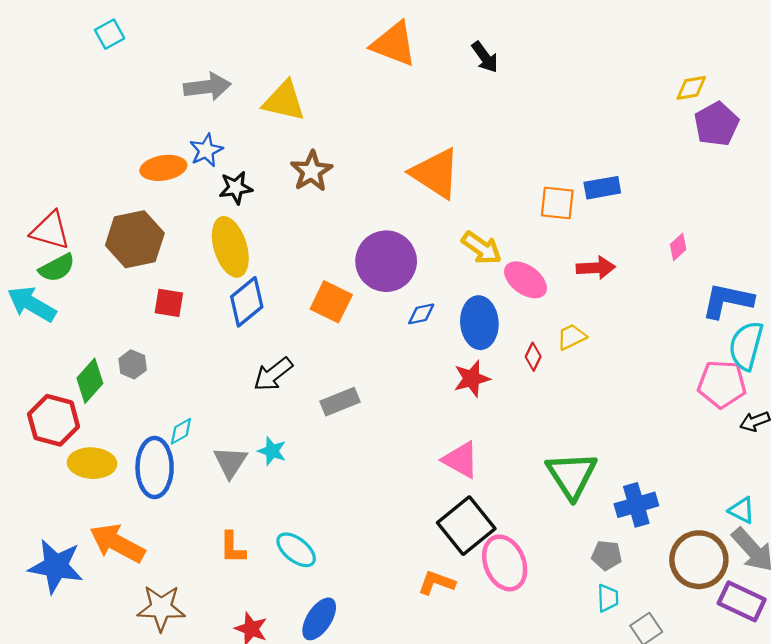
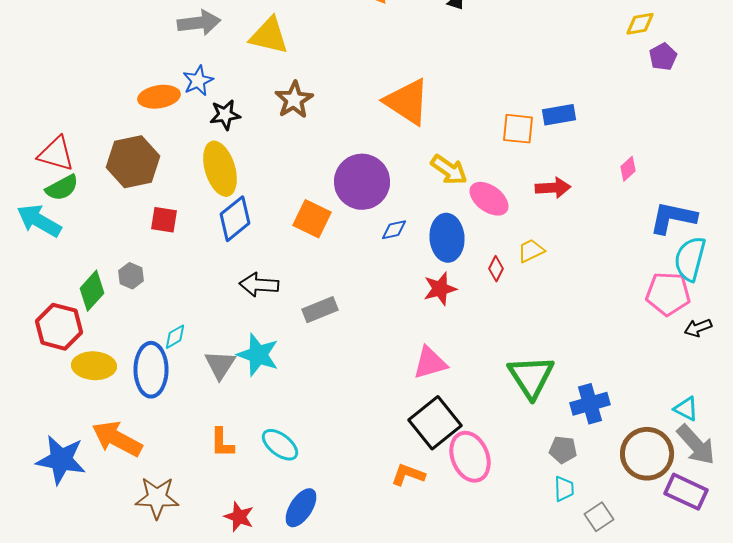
purple pentagon: (716, 124) -> (663, 57), size x0.7
black arrow: (273, 374) -> (259, 285), turned 42
cyan star: (272, 451) -> (258, 355), size x1.6
pink triangle: (461, 460) -> (430, 363), turned -45

